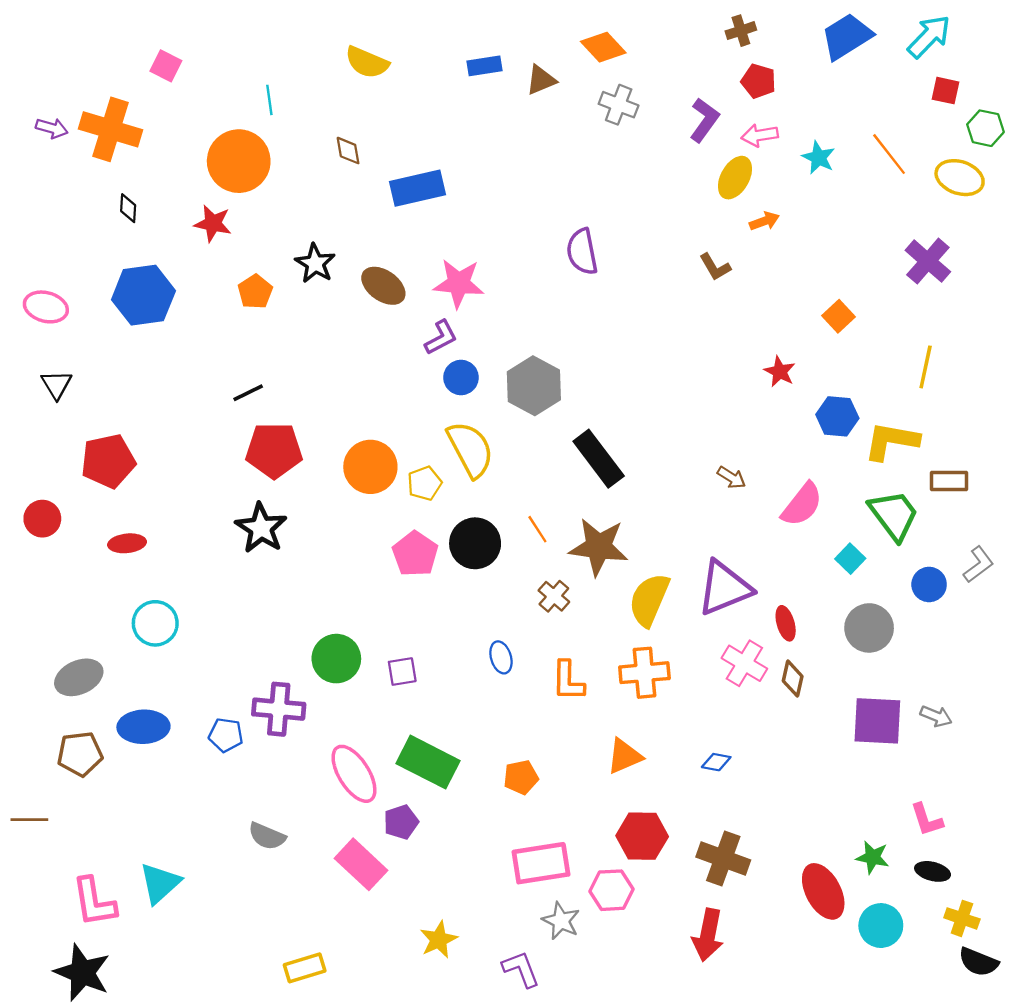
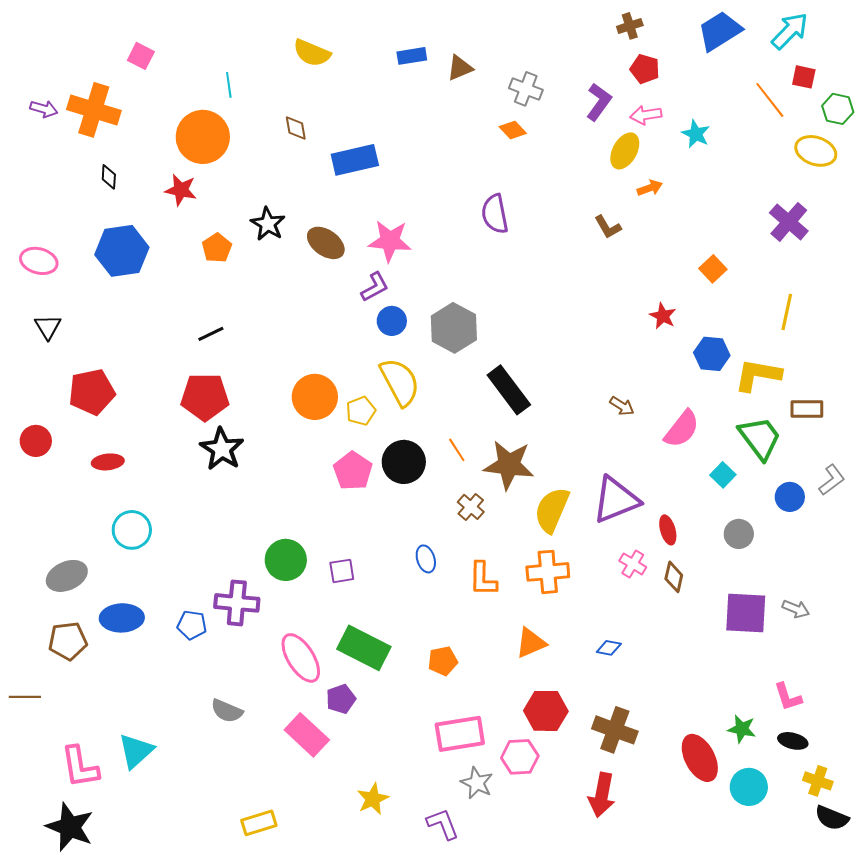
orange diamond: (603, 47) -> (513, 130), moved, size x0.7
orange line: (889, 154) -> (770, 100), moved
red pentagon: (274, 450) -> (205, 397), moved
gray circle: (869, 628) -> (739, 534), size x0.7
pink cross: (744, 663) -> (633, 564), size x0.7

